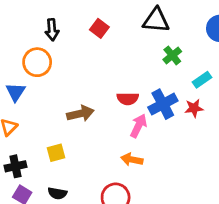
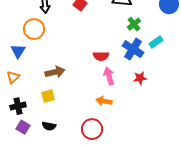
blue cross: (163, 104) -> (133, 49), moved, turned -30
red star: (194, 108) -> (140, 78), moved
brown arrow: (80, 114) -> (55, 72), moved
pink arrow: (139, 126) -> (109, 76), turned -42

